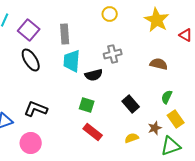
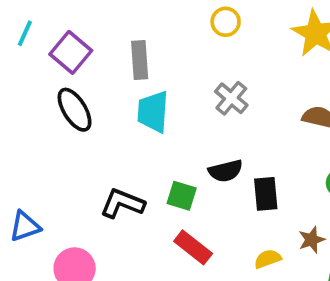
gray cross: (113, 54) -> (231, 98), turned -36
black semicircle: (94, 75) -> (226, 171), moved
black rectangle: (131, 104) -> (266, 194), turned 36
black L-shape: (36, 109) -> (122, 203), moved

